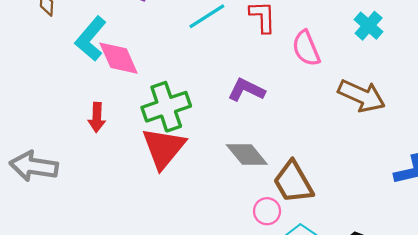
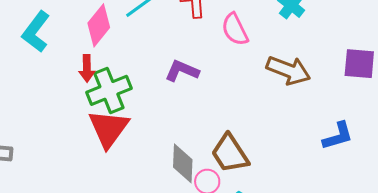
pink diamond: (119, 58) -> (99, 25), moved, turned 66
red arrow: (97, 117) -> (87, 68), moved
gray diamond: (247, 155) -> (183, 163), moved, turned 45

